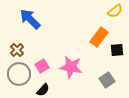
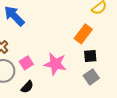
black square: (117, 50) -> (90, 56), moved

